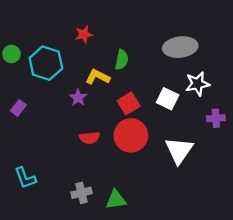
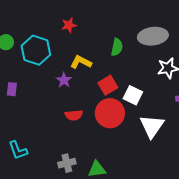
green semicircle: (122, 60) -> (117, 47), moved
white square: (168, 99) -> (133, 95), moved
purple rectangle: (18, 108) -> (12, 89), turned -32

